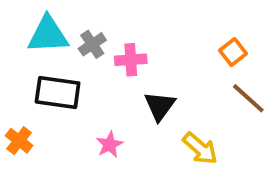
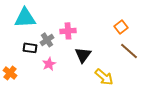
gray cross: (92, 44) -> (47, 40), moved
black rectangle: (58, 92) -> (30, 48), size x0.6
pink star: (110, 145) -> (49, 64), moved

